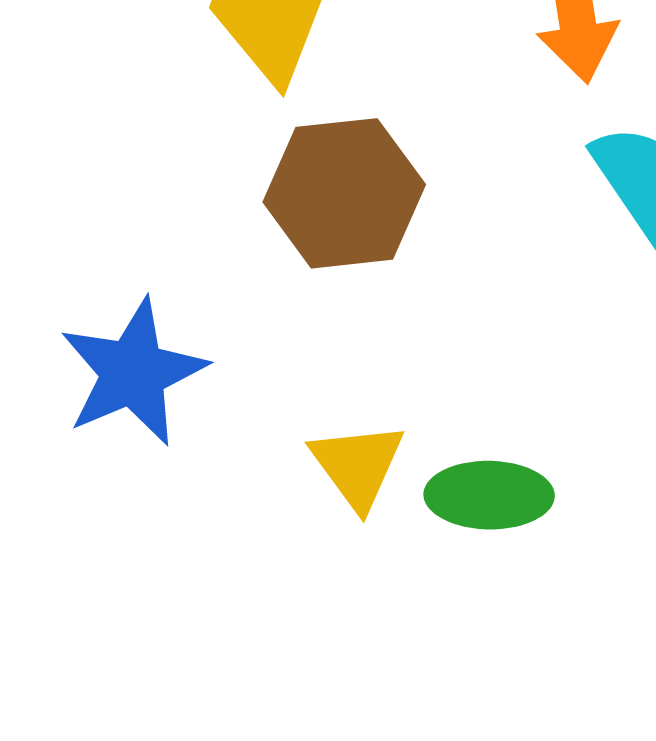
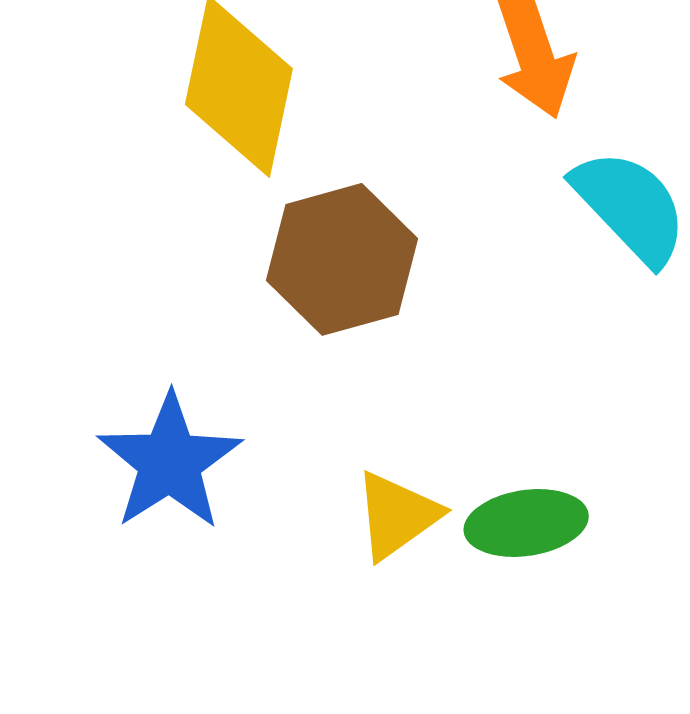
yellow triangle: (357, 466) -> (397, 515), turned 40

